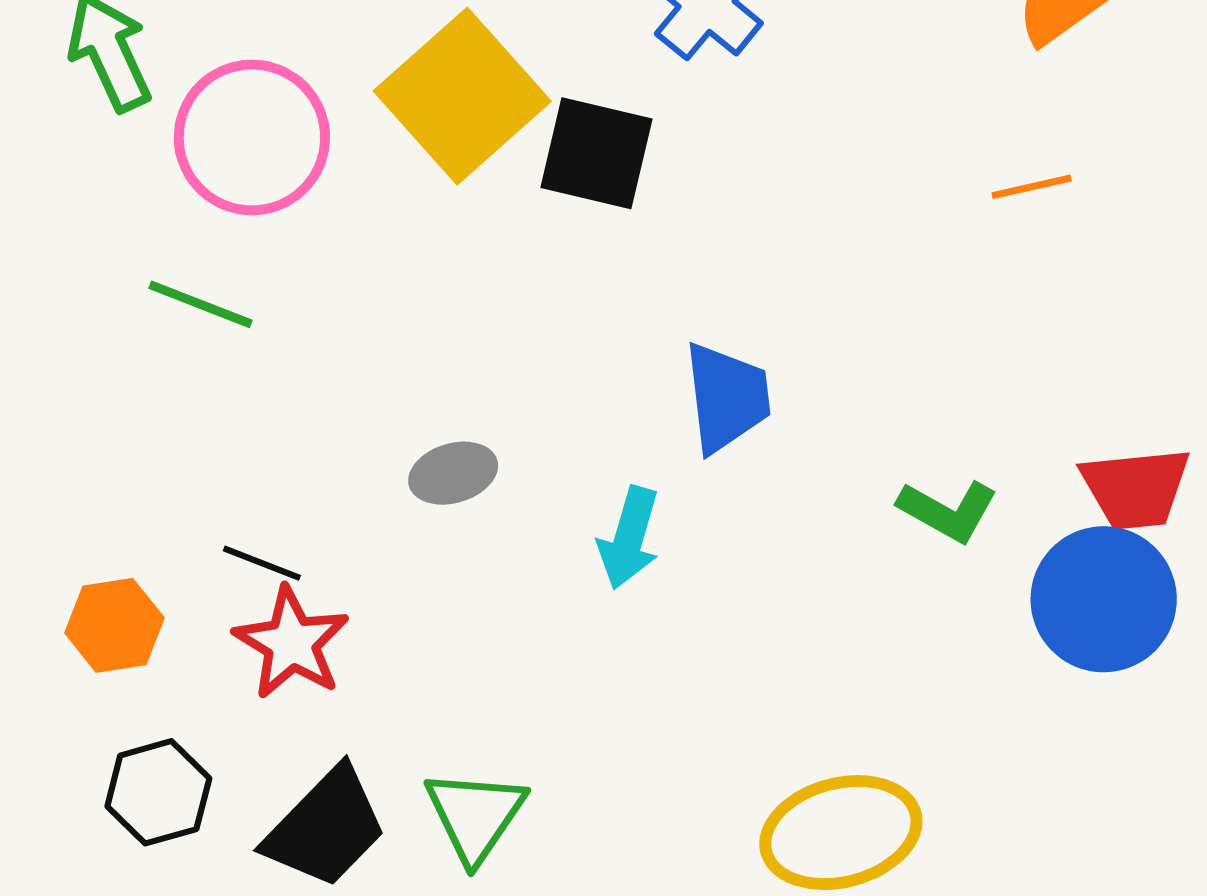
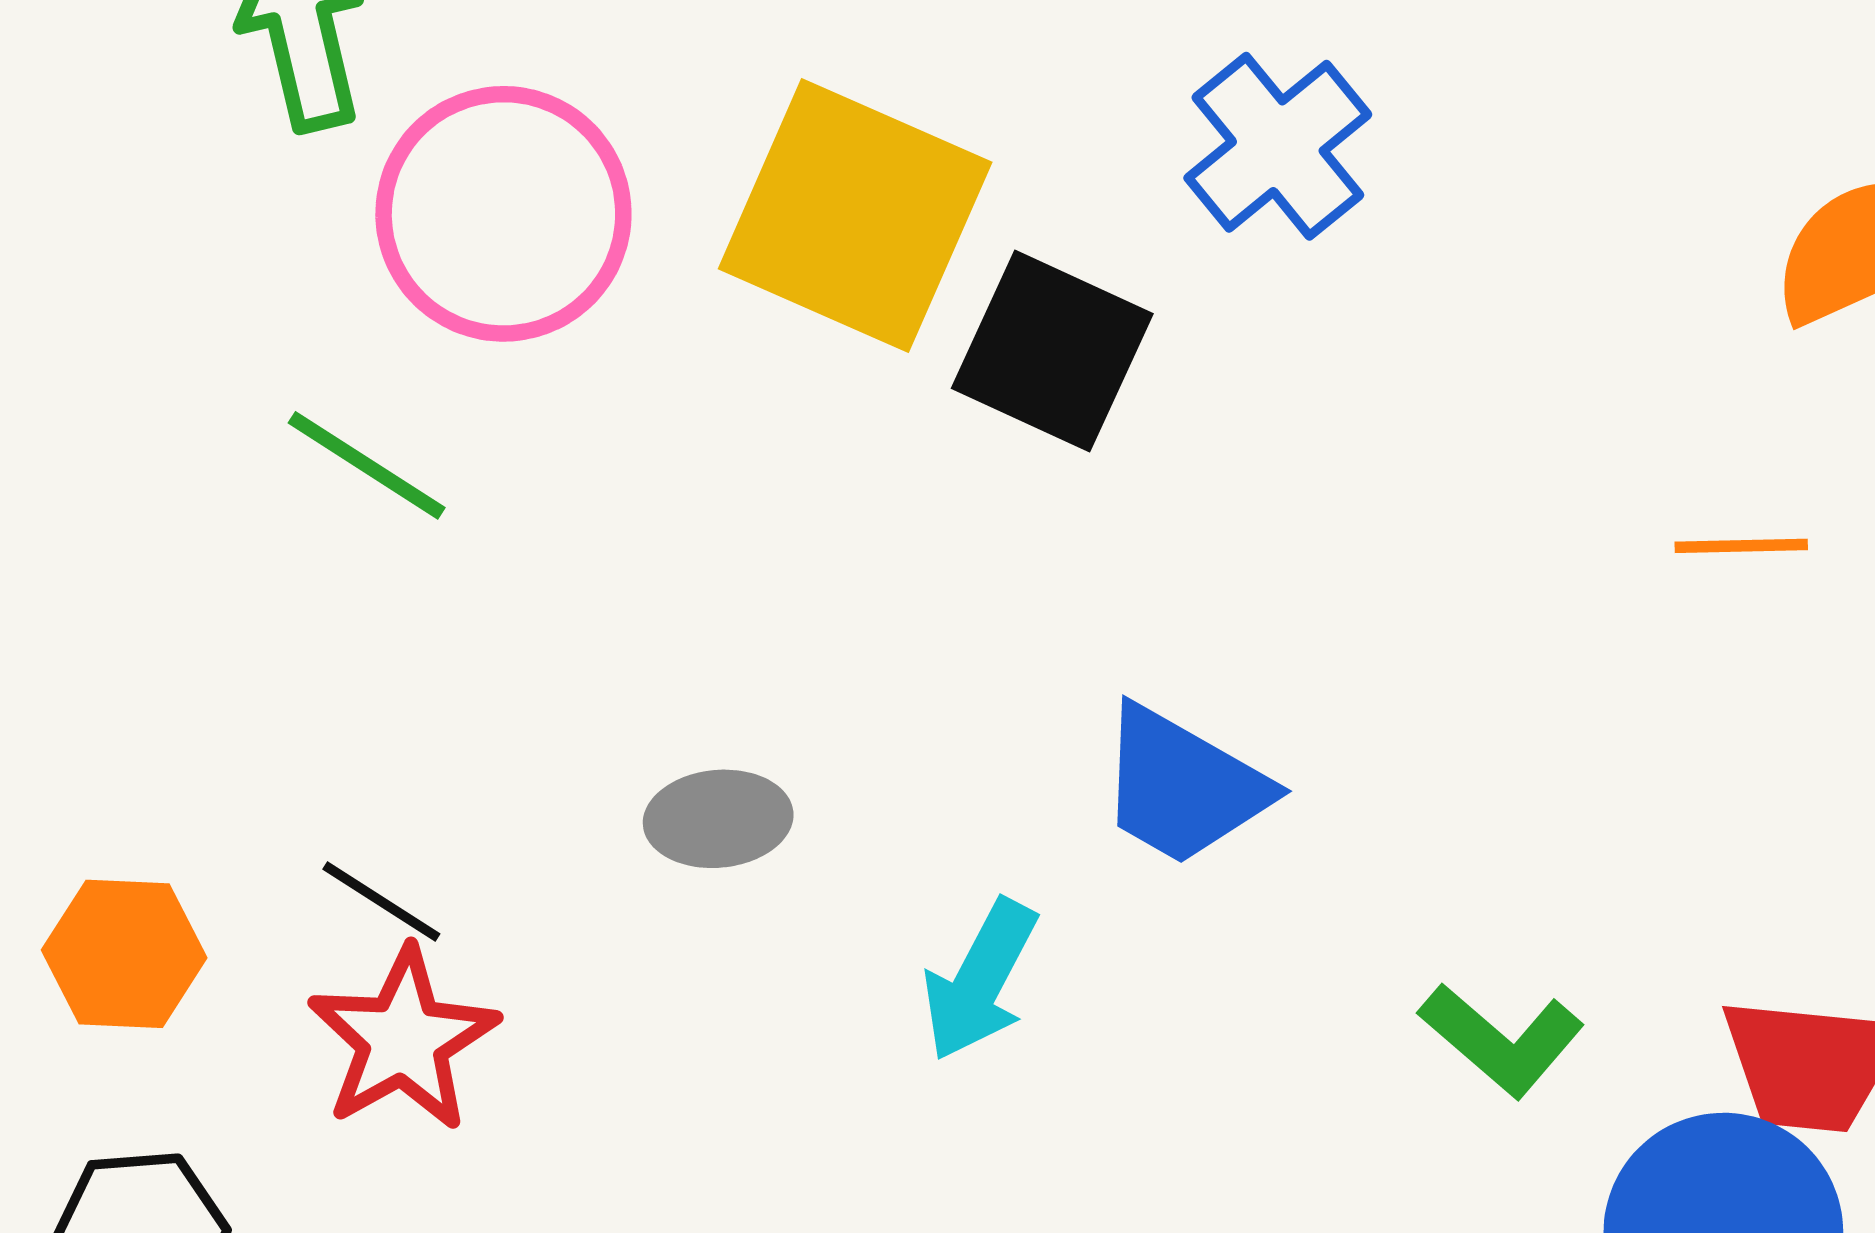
yellow square: (462, 96) -> (855, 215), turned -36
blue trapezoid: (727, 397) -> (1183, 786), turned 115

